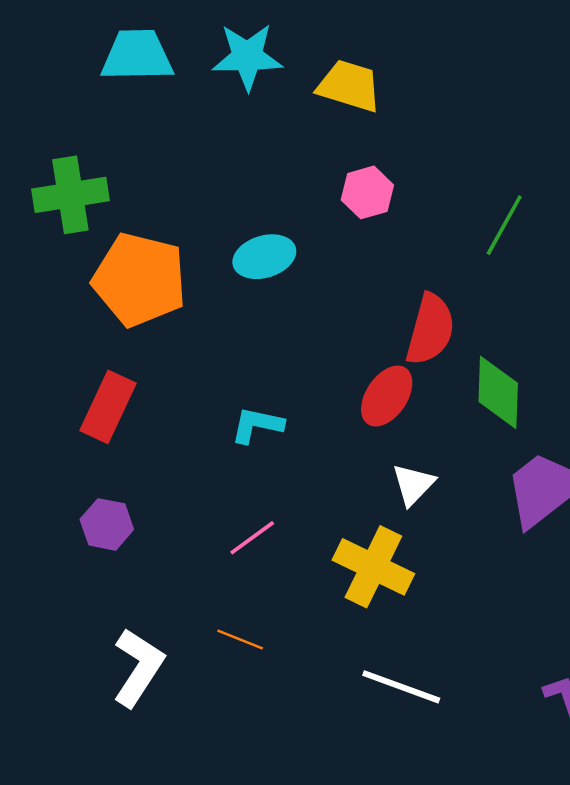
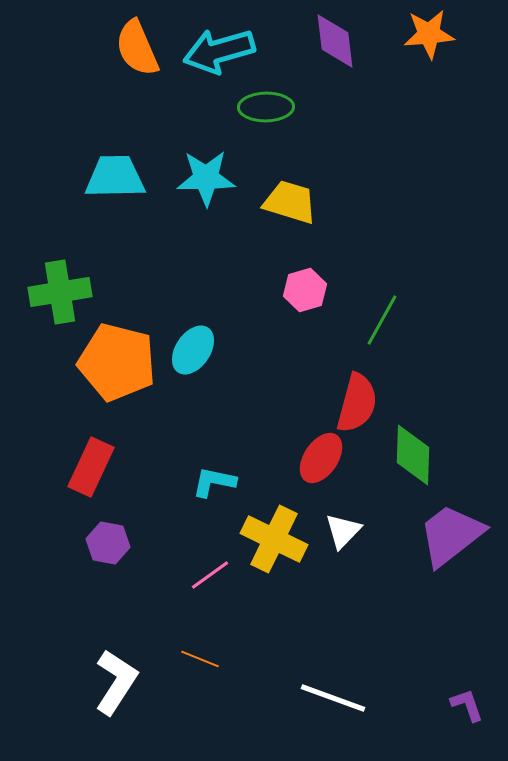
green line: (504, 225) -> (382, 320), moved
cyan ellipse: (264, 257) -> (193, 350), moved, turned -39
purple hexagon: (107, 524) -> (108, 543), moved
yellow cross: (373, 567) -> (274, 539), moved

